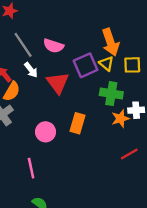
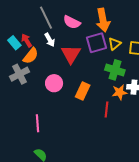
orange arrow: (110, 42) -> (103, 20), moved
yellow triangle: (106, 64) -> (115, 44), turned 32
pink circle: (46, 132) -> (54, 83), moved
red line: (129, 154) -> (107, 109), moved, turned -63

